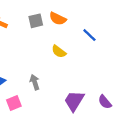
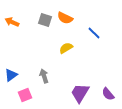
gray square: (36, 21) -> (45, 20), turned 32
yellow semicircle: (59, 52) -> (66, 48), turned 112

